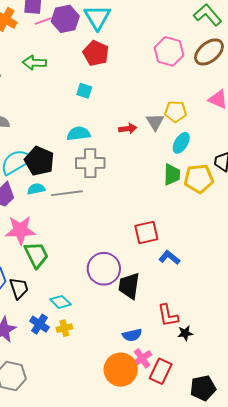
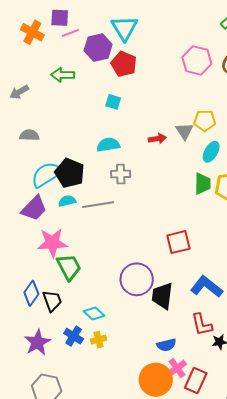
purple hexagon: (65, 19) -> (98, 48), moved
gray cross: (90, 163) -> (121, 174), size x0.7
blue L-shape: (169, 257) -> (207, 287), moved, size x1.5

